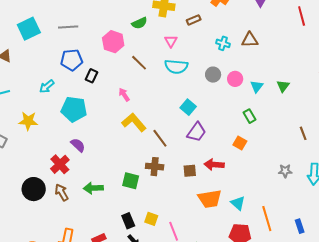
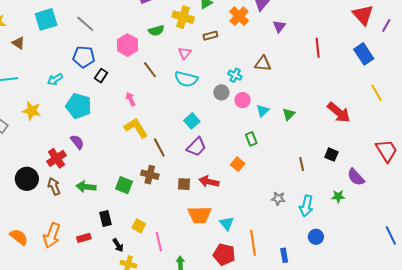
gray line: (68, 27) -> (85, 24), turned 36
cyan cross: (223, 43) -> (235, 75), moved
black rectangle: (128, 221) -> (106, 218), moved

